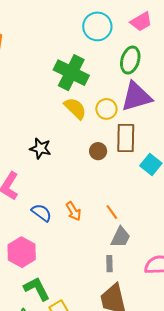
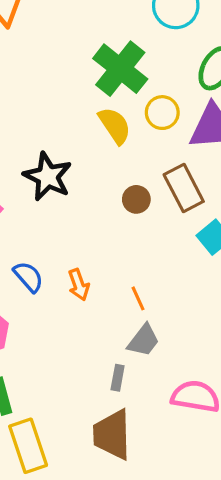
yellow circle: (106, 109) -> (162, 113), moved
brown rectangle: (126, 138) -> (184, 188), turned -40
black star: (40, 148) -> (48, 176), size x1.4

